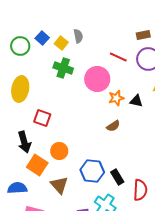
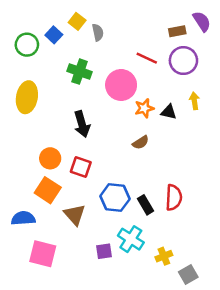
yellow square: (61, 43) -> (77, 21), moved
red square: (42, 118) -> (81, 167), moved
black arrow: (24, 142) -> (82, 124), moved
orange circle: (59, 151) -> (50, 158), moved
red semicircle: (140, 190) -> (174, 197), moved

